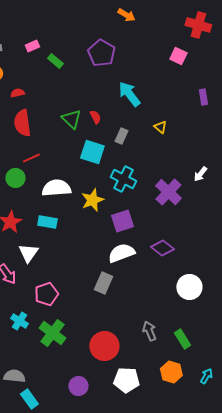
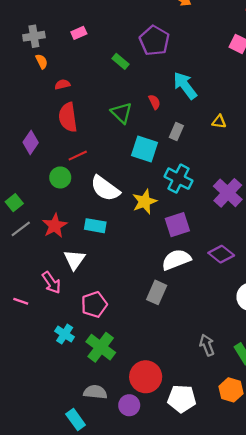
green rectangle: (55, 61) -> (120, 61), moved
red semicircle: (95, 117) -> (154, 102), moved
yellow triangle: (160, 127) -> (219, 122), turned -32
white semicircle: (56, 188) -> (105, 188), turned -140
red circle: (104, 346) -> (146, 377), moved
gray semicircle: (14, 376) -> (95, 392), moved

